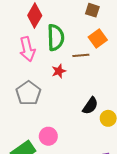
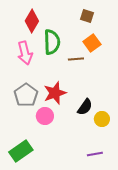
red star: (59, 71) -> (55, 93), moved, size x1.6
pink circle: (48, 136) -> (45, 116), moved

